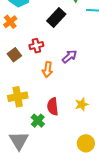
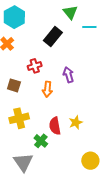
brown square: (14, 55) -> (14, 85), moved, turned -32
purple arrow: (69, 56) -> (68, 75), turned -63
yellow star: (82, 104) -> (76, 122), moved

